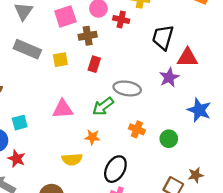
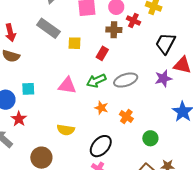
brown cross: (88, 36) -> (114, 30), moved
gray ellipse: (127, 88) -> (126, 80), turned -40
green arrow: (103, 106) -> (96, 81), moved
orange star: (92, 137) -> (101, 108), moved
green circle: (169, 139) -> (150, 138), moved

